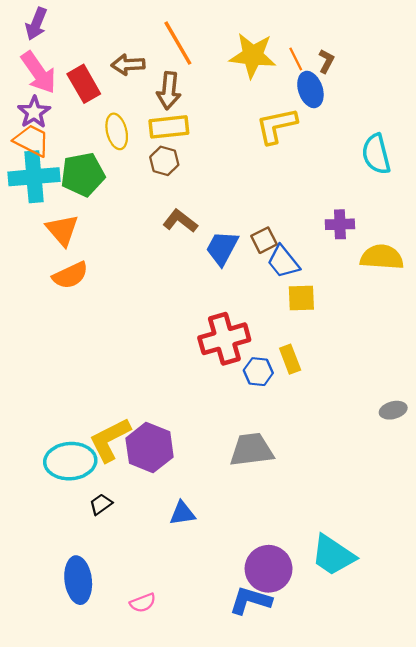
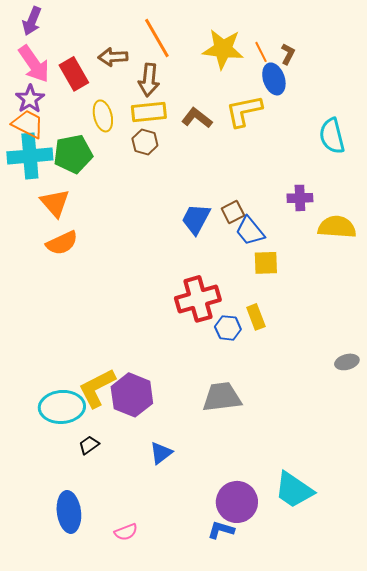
brown L-shape: (180, 221) -> (197, 118), moved
blue triangle: (182, 513) -> (161, 453), turned -30
blue L-shape: (250, 600) -> (221, 530), size x0.7

